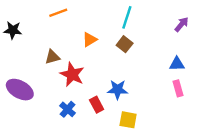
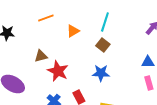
orange triangle: (90, 40) -> (73, 31), moved
blue star: (118, 90) -> (101, 73), moved

